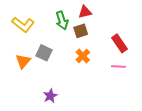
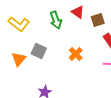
red triangle: (85, 12) -> (78, 12), turned 48
brown square: (81, 31) -> (98, 20), moved

